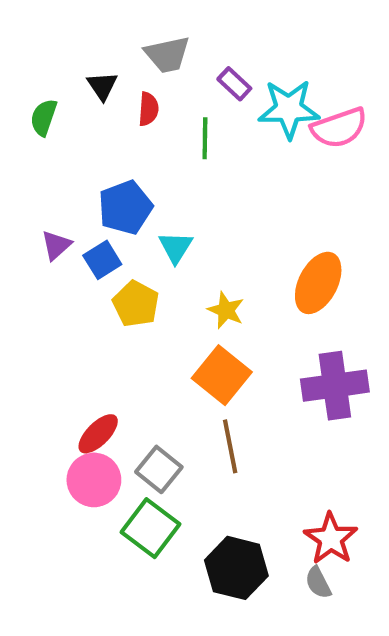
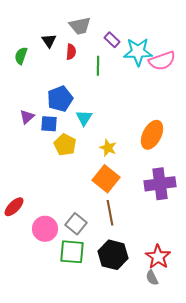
blue square: (102, 260) -> (49, 124), turned 36
red ellipse: (98, 434) -> (14, 207), moved
green square: (150, 528) -> (72, 252), turned -32
black hexagon: (236, 568) -> (113, 255), moved

